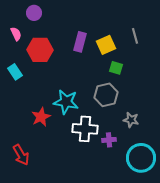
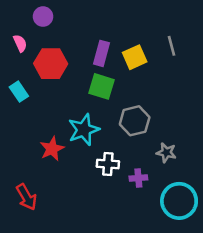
green square: (116, 68) -> (102, 86), moved, size x1.5
cyan star: (66, 102) -> (84, 130), turned -30
white cross: (85, 129) -> (108, 164), size x0.7

